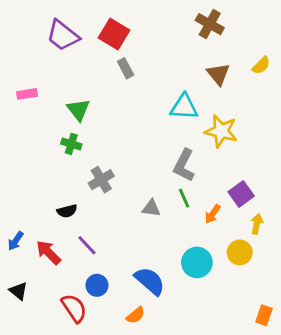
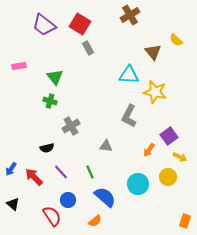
brown cross: (210, 24) -> (130, 15), moved, turned 30
yellow semicircle: (261, 65) -> (176, 40), moved, turned 88
green line: (184, 198) -> (90, 172), moved
yellow arrow: (257, 224) -> (180, 157), turned 104

